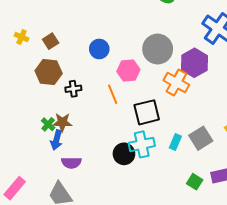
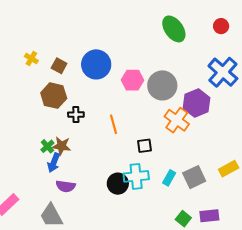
brown square: (51, 41) -> (59, 66), turned -35
blue circle: (99, 49) -> (96, 64), moved, size x1.5
pink hexagon: (128, 71) -> (133, 80), moved
black square: (147, 112) -> (145, 146), size x0.6

